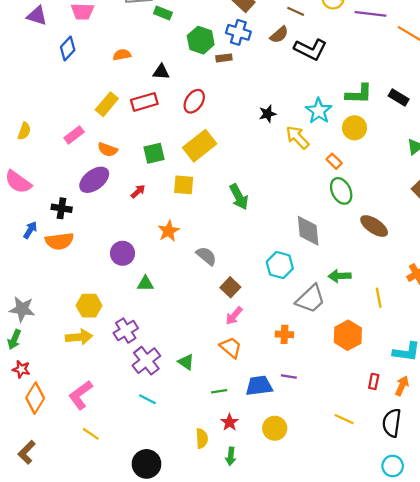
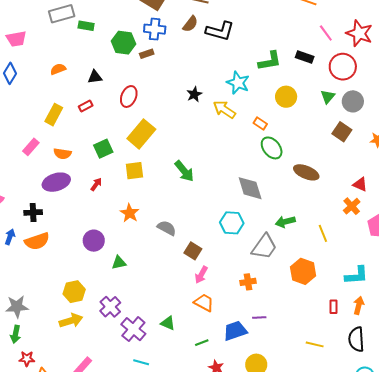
red rectangle: (144, 102) -> (86, 106), size x0.6
yellow circle: (354, 128) -> (286, 97), moved
purple ellipse: (94, 180) -> (56, 182), turned 32

